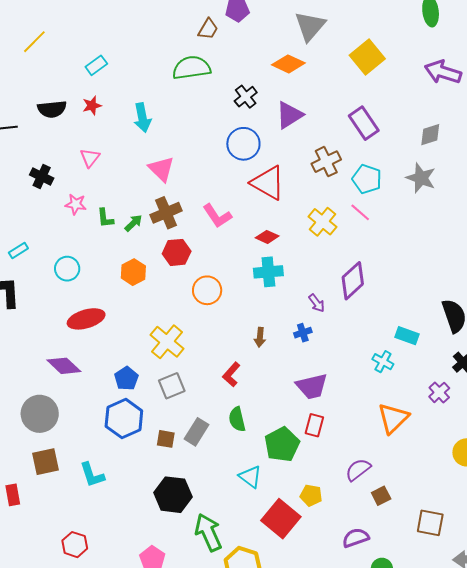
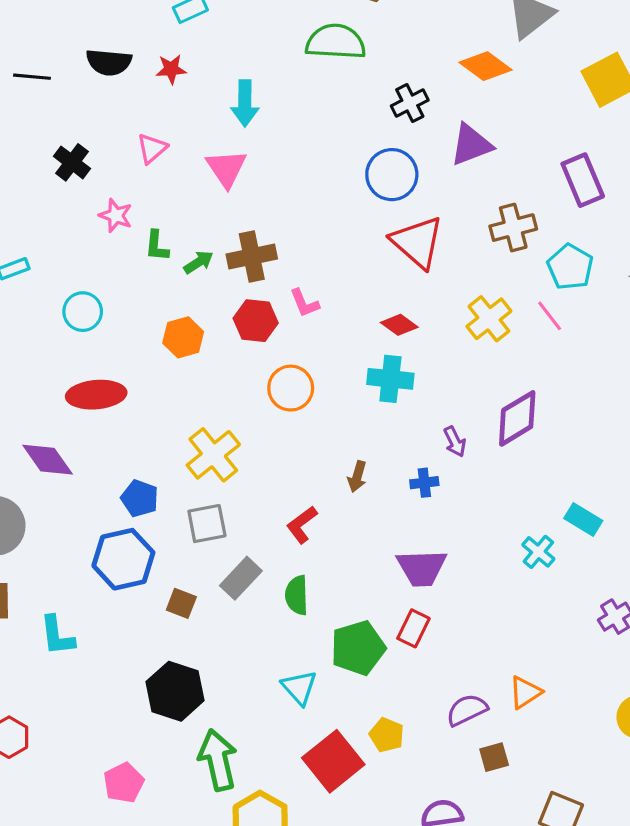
pink triangle: (161, 169) -> (226, 168), moved
pink L-shape: (217, 216) -> (304, 303), moved, size x0.7
blue pentagon: (126, 378) -> (140, 498), turned -30
orange triangle: (393, 418) -> (525, 692), moved, size x0.7
gray rectangle: (196, 432) -> (241, 578), moved

